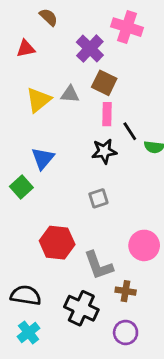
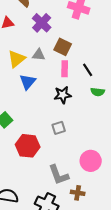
purple cross: (90, 49) -> (42, 23), moved
black line: (130, 131) -> (88, 70), moved
blue triangle: (43, 158) -> (28, 82), moved
red hexagon: (57, 243) -> (28, 146), moved

